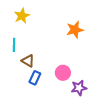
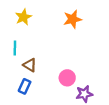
orange star: (75, 30) -> (73, 19), moved
blue rectangle: (35, 78) -> (25, 86), moved

